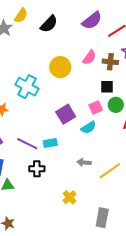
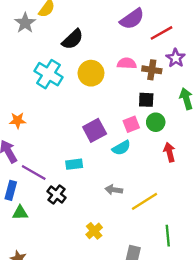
black semicircle: (49, 24) -> (73, 39), moved
pink semicircle: (89, 57) -> (127, 63), turned -126
cyan cross: (27, 87) -> (49, 74), moved
purple line: (27, 144) -> (34, 172), moved
black cross: (37, 169) -> (56, 195), turned 35

